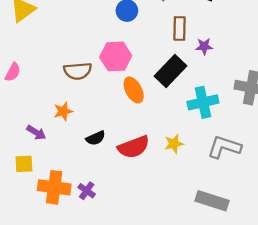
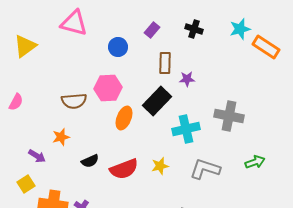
orange ellipse: (134, 90) -> (124, 118), turned 50
yellow square: (24, 164) -> (26, 184), turned -30

